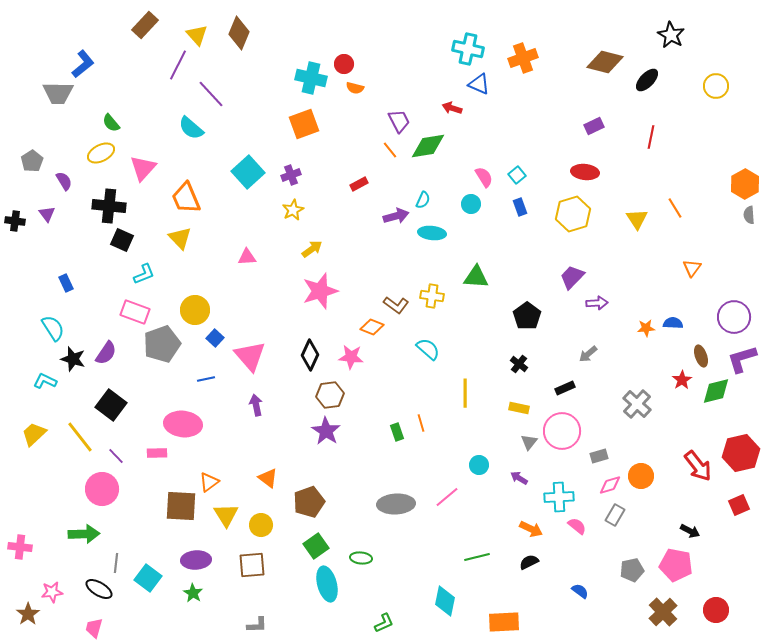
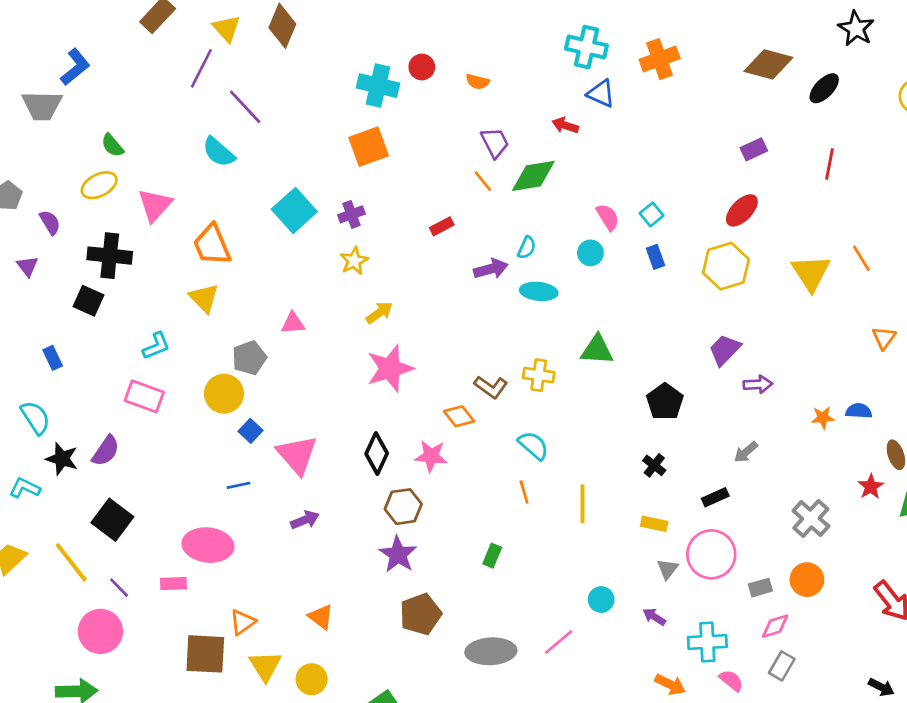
orange semicircle: (355, 88) -> (478, 82), moved
red ellipse: (585, 172) -> (742, 210), turned -52
yellow triangle: (637, 219) -> (811, 273), size x1.4
black square: (122, 240) -> (88, 301), moved
orange diamond: (372, 327) -> (459, 416), turned 30
gray pentagon: (162, 344) -> (249, 358), moved, size x0.7
purple arrow: (256, 405) -> (305, 520), turned 80
orange line: (421, 423) -> (524, 492), moved
green rectangle: (397, 432) -> (492, 556), turned 42
orange circle: (641, 476) -> (807, 580), moved
brown pentagon: (309, 502) -> (420, 614), moved

